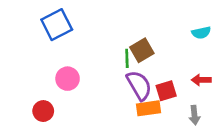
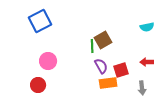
purple semicircle: (139, 85) -> (101, 66), size x0.7
red circle: (43, 111) -> (38, 85), moved

